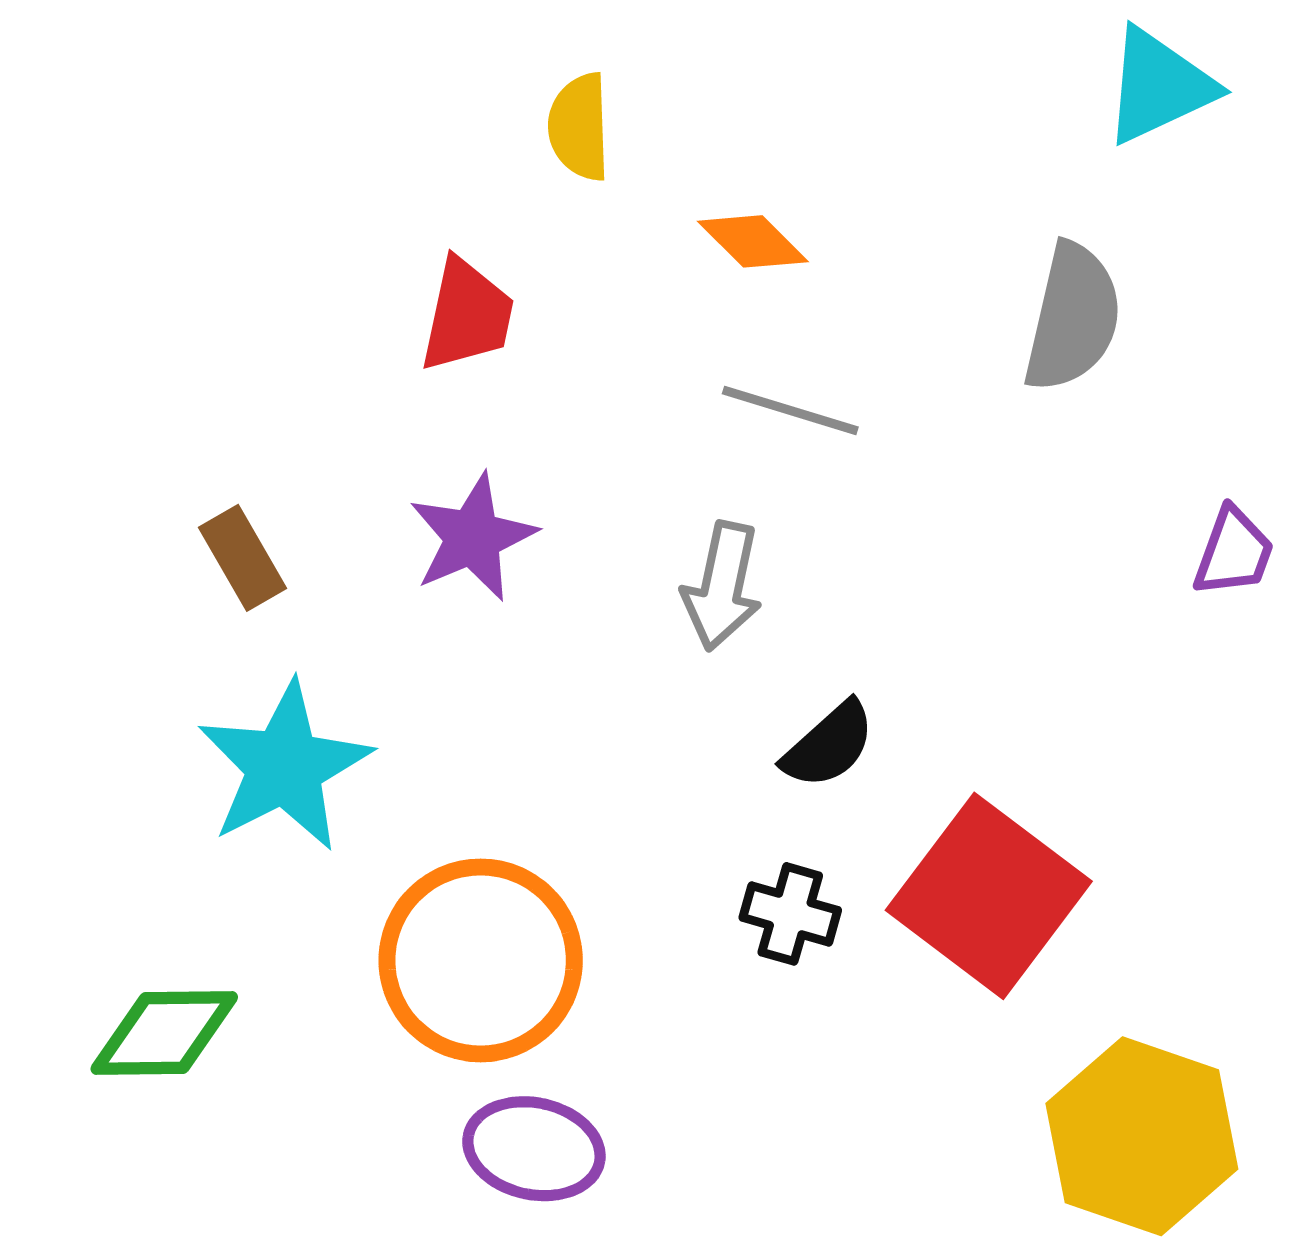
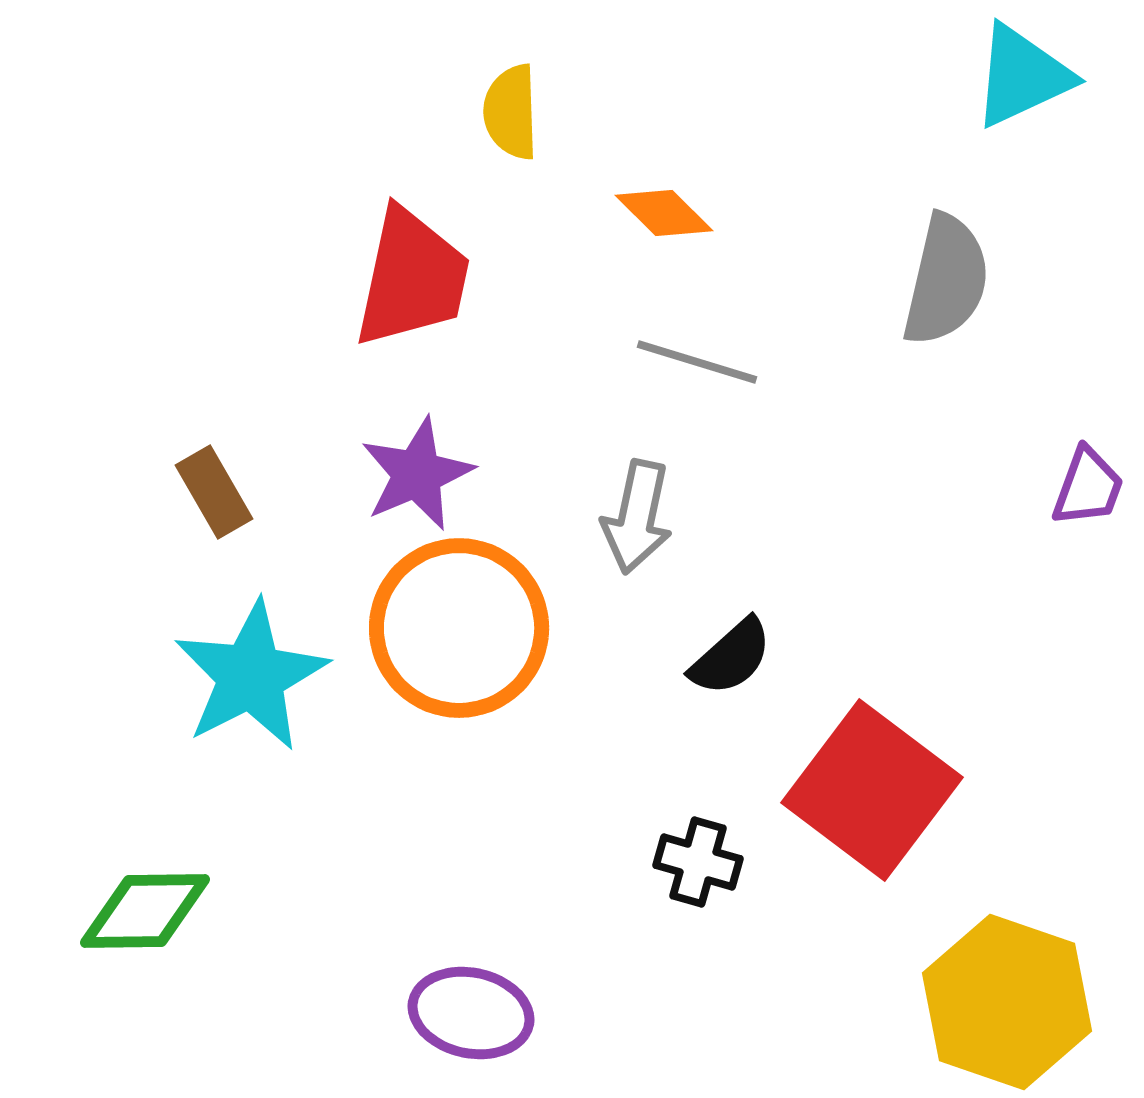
red trapezoid: (467, 315) -> (412, 278), size x1.4
black cross: (790, 914) -> (698, 862), moved
orange circle: (481, 960) -> (459, 628), moved

